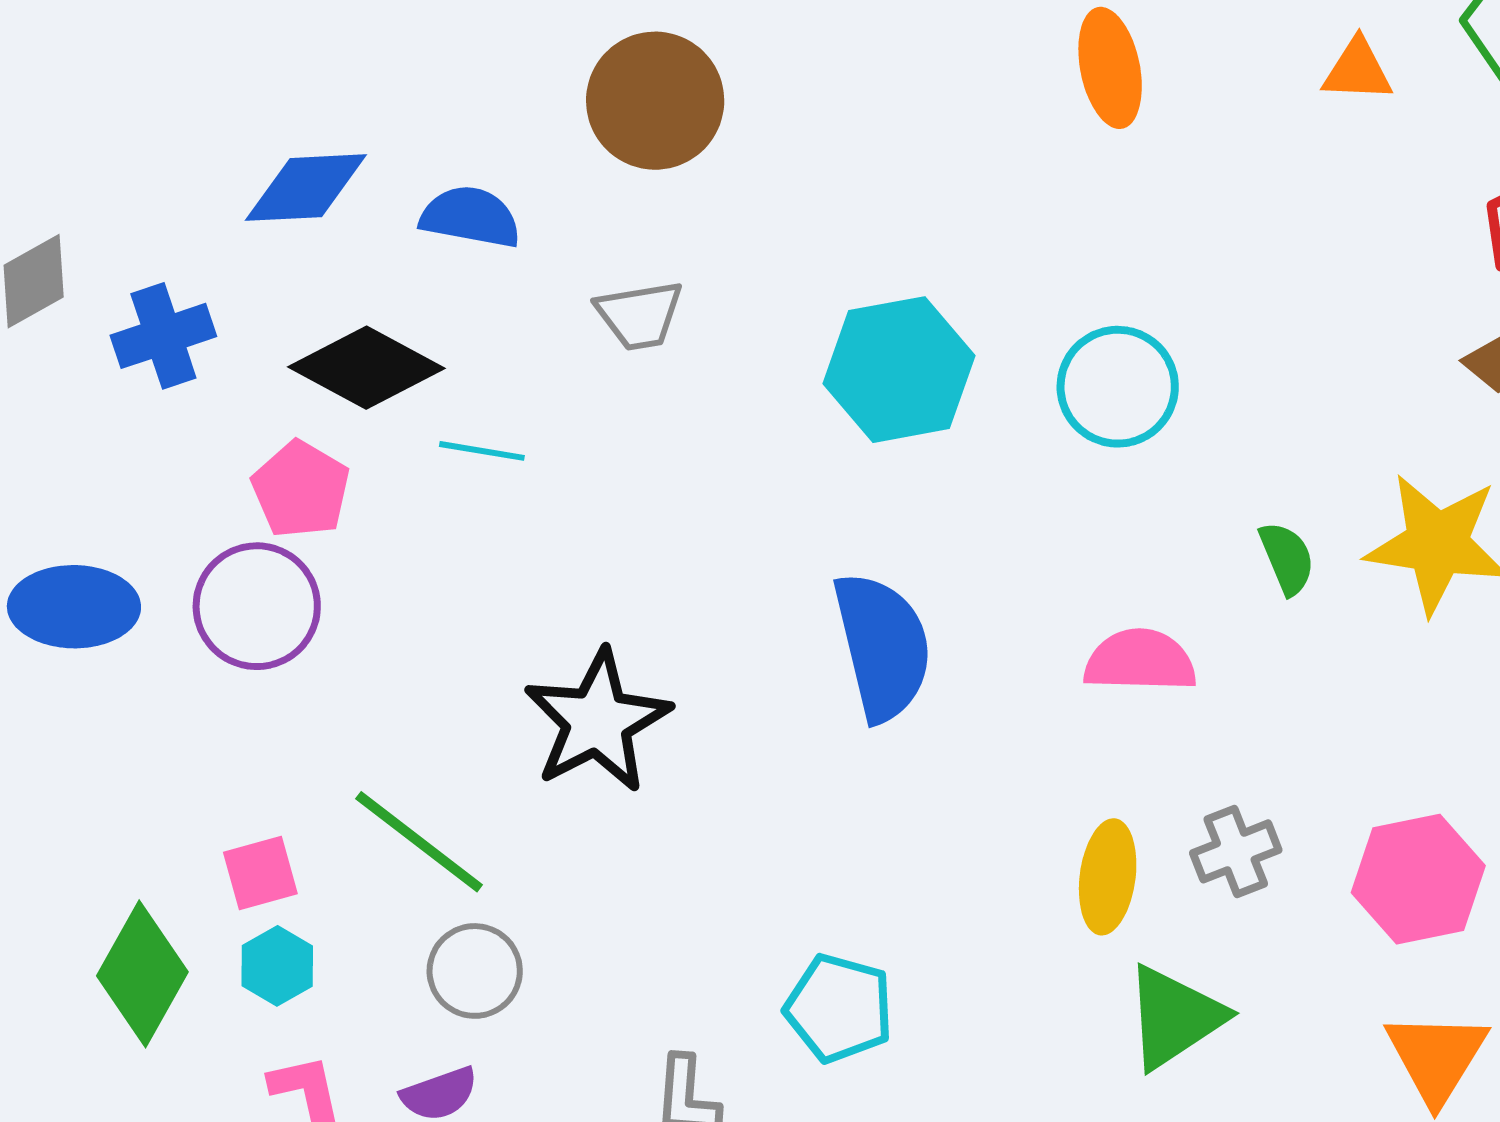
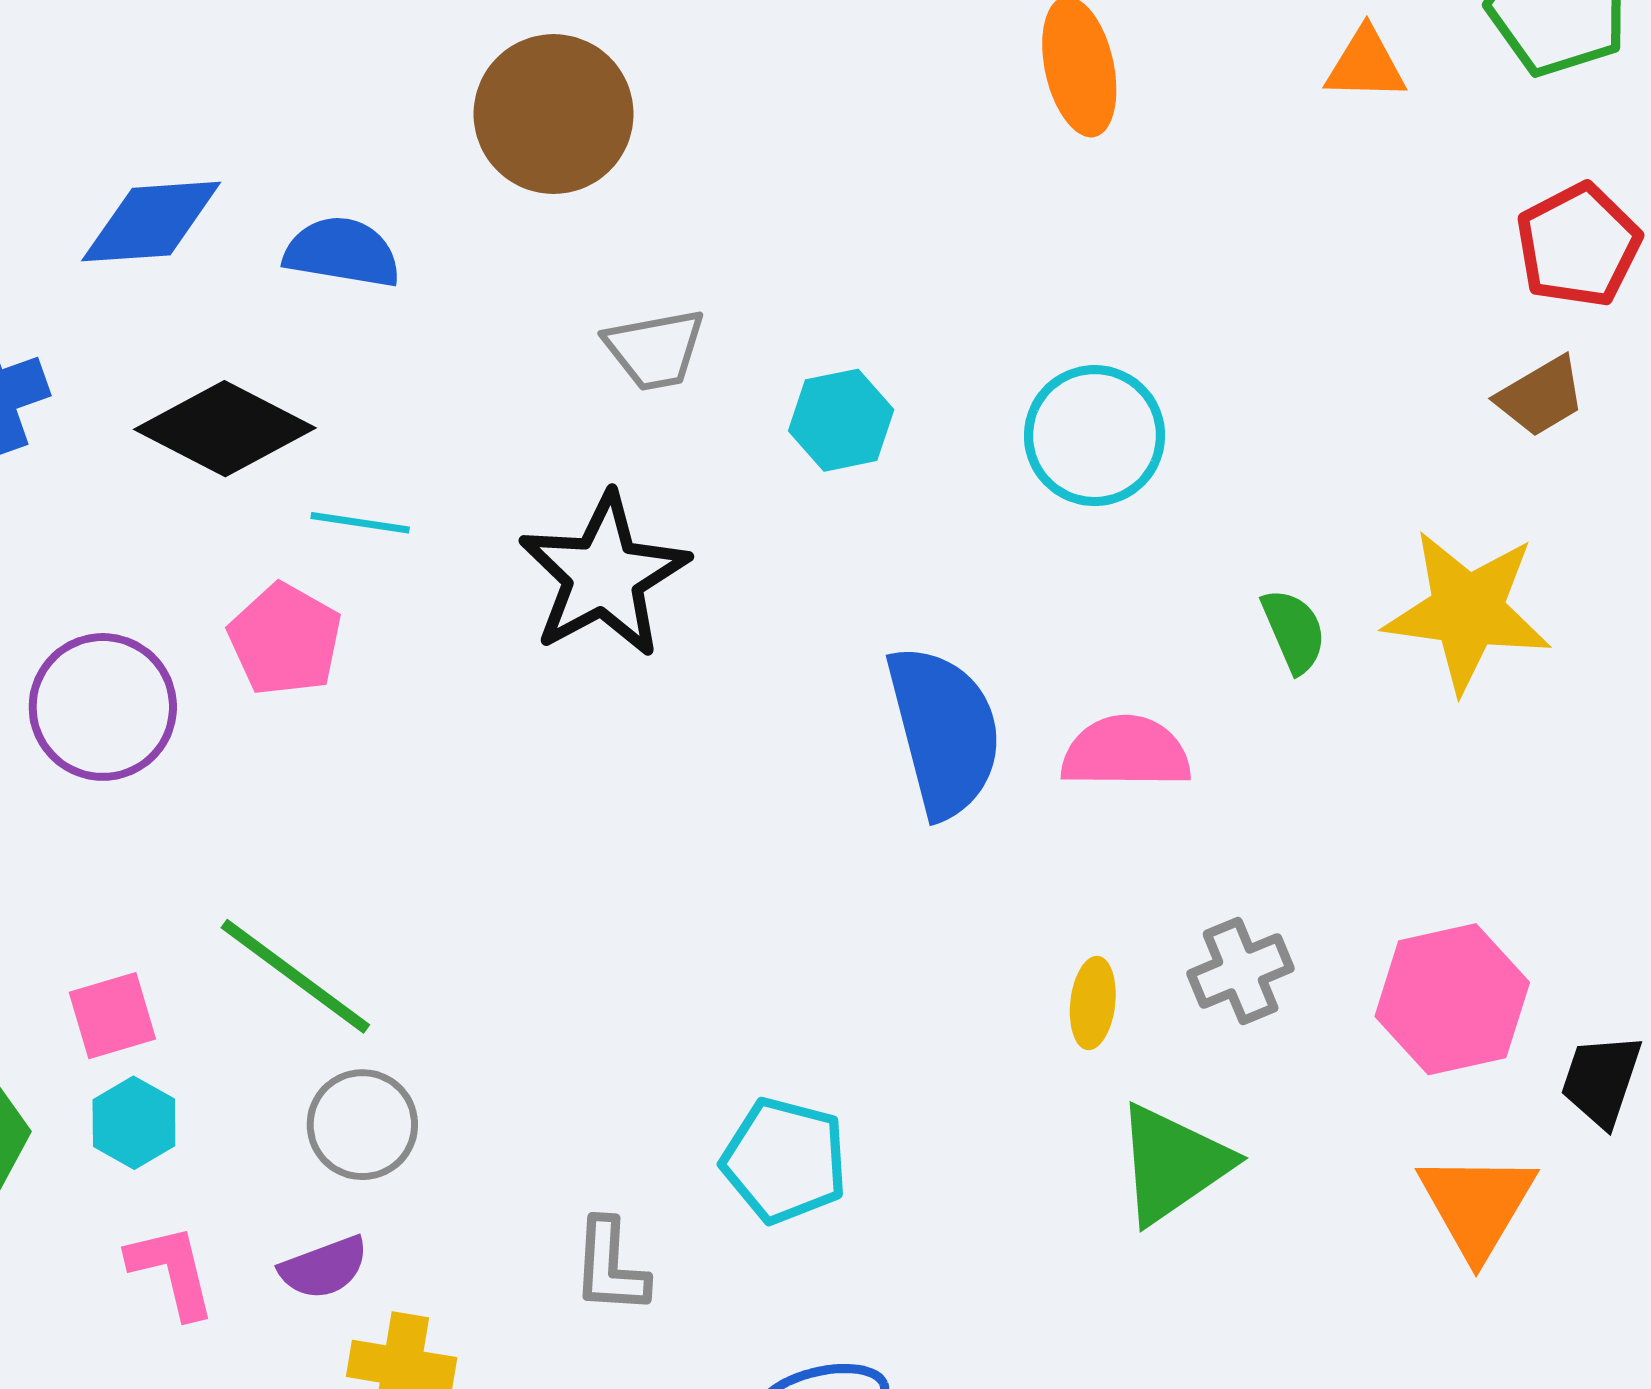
gray trapezoid: (640, 315) -> (655, 349), moved
cyan hexagon: (899, 370) -> (841, 420), size x0.6
pink pentagon: (301, 489) -> (285, 640), moved
blue semicircle: (882, 646) -> (944, 731), moved
black star: (597, 721) -> (604, 575), moved
yellow ellipse: (1108, 877) -> (1093, 1003), size x0.7

